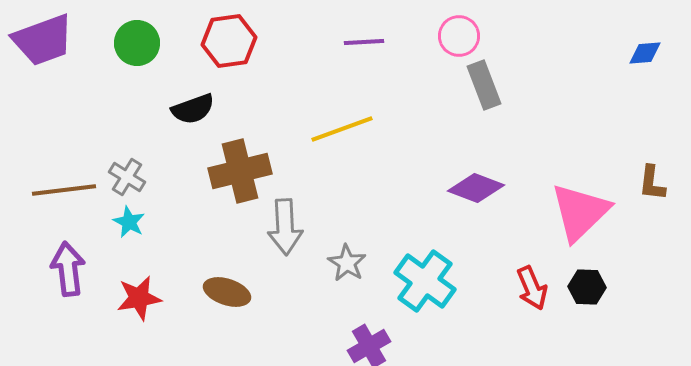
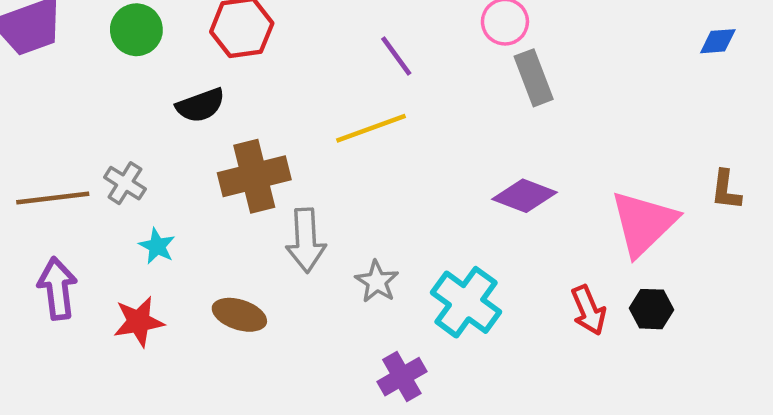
purple line: (364, 42) -> (396, 56), moved, turned 57
cyan star: (129, 222) -> (157, 246), moved

